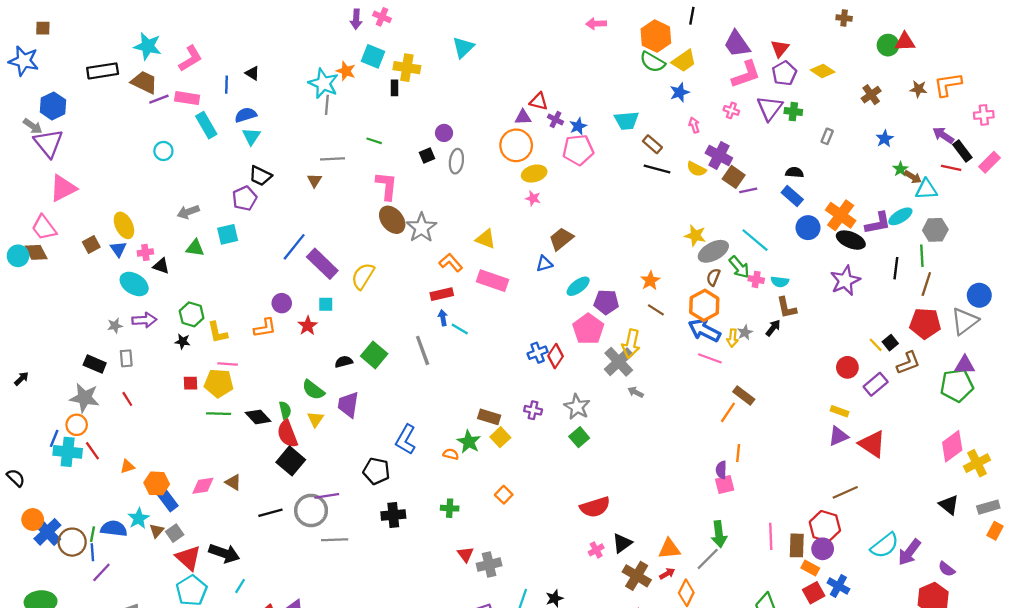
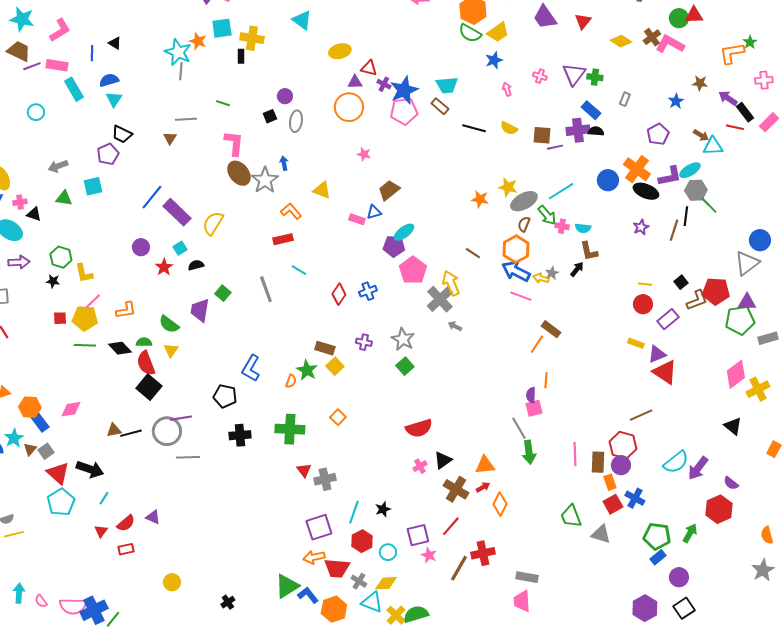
cyan triangle: (463, 47) -> (302, 20), turned -40
cyan square: (373, 56) -> (222, 28), turned -30
purple pentagon: (784, 73) -> (658, 134), moved
pink L-shape: (746, 74) -> (670, 44), moved, turned -132
brown star: (918, 89) -> (700, 83), moved
brown cross: (871, 95) -> (652, 37), moved
blue star: (578, 126) -> (404, 90), size x1.8
brown rectangle: (652, 144) -> (440, 106), moved
purple cross: (719, 156) -> (578, 130), moved, turned -35
green star: (900, 169) -> (750, 42), moved
yellow ellipse: (534, 174) -> (340, 51), moved
brown square: (734, 177) -> (542, 135), turned -30
blue rectangle: (792, 196) -> (591, 110), moved
gray hexagon: (935, 230) -> (696, 190), moved
cyan line: (755, 240) -> (561, 191), turned -72
green line: (922, 256) -> (709, 205), turned -42
pink rectangle: (492, 281) -> (357, 219), moved, size x0.6
orange star: (650, 281) -> (480, 199), moved, turned -30
purple star: (845, 281) -> (641, 227), size x0.6
brown line: (926, 284) -> (674, 230), moved
purple pentagon: (606, 302) -> (394, 246), moved
cyan square: (326, 304) -> (180, 248), turned -32
blue arrow: (443, 318) -> (284, 163), moved
red pentagon: (925, 323) -> (716, 291), moved
orange L-shape: (265, 328) -> (126, 310), moved
yellow arrow: (732, 338) -> (541, 278), turned 98
yellow arrow: (631, 344) -> (451, 283), turned 145
yellow line: (876, 345) -> (645, 284), moved, turned -40
green square: (374, 355) -> (223, 293), size x0.7
red diamond: (556, 356) -> (339, 294), moved
black semicircle: (344, 362) -> (196, 265), moved
pink line: (228, 364) -> (93, 301), turned -48
purple trapezoid: (348, 405) -> (200, 310), moved
green semicircle: (285, 410) -> (144, 342), turned -77
purple triangle: (838, 436) -> (657, 354), moved
orange semicircle: (451, 454) -> (291, 381), turned 96
brown triangle: (233, 482) -> (114, 430), moved, turned -42
gray rectangle: (988, 507) -> (768, 338), moved
green cross: (450, 508) -> (290, 429), size x1.8
gray line: (708, 559) -> (519, 428), moved, turned -75
orange rectangle: (810, 568) -> (610, 482), turned 42

